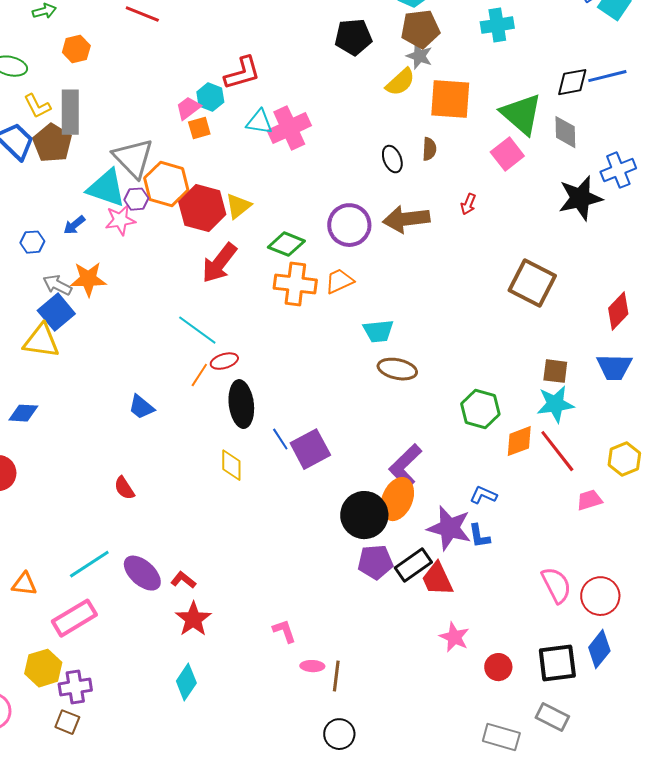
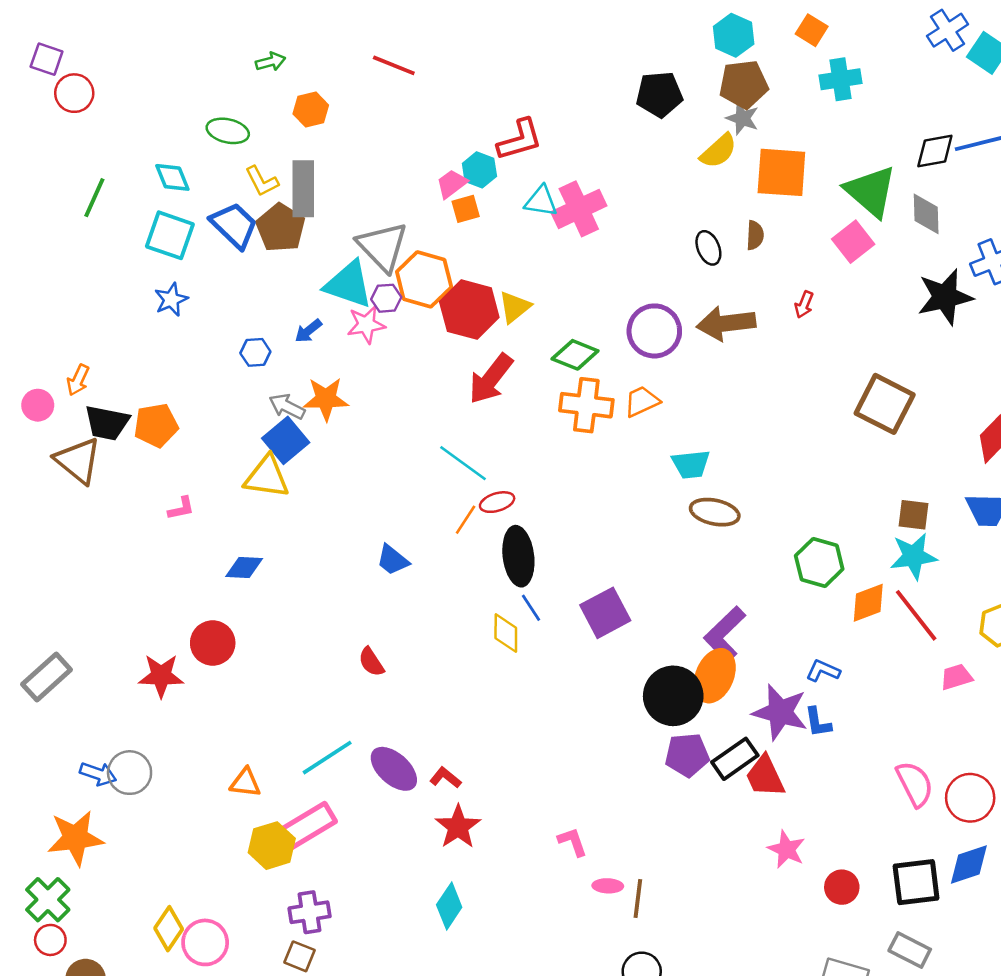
blue line: (280, 439) -> (531, 608), moved
blue diamond: (599, 649) -> (969, 864), turned 33
yellow hexagon: (43, 668) -> (272, 846), moved

